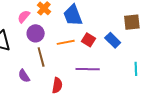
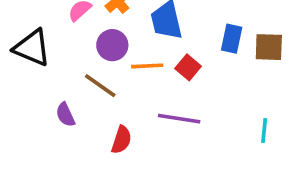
purple circle: (36, 33) -> (112, 45), moved
blue rectangle: (113, 40) -> (232, 39), moved, turned 49
brown line: (41, 57) -> (100, 86), turned -48

